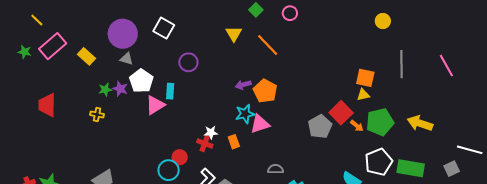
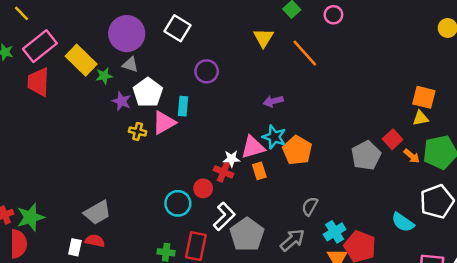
yellow rectangle: (87, 56) -> (81, 60), size x1.4
green star: (105, 90) -> (104, 76), moved
orange pentagon: (265, 91) -> (297, 150), moved
red trapezoid: (47, 105) -> (38, 82), moved
red square: (341, 113) -> (393, 139), size x0.7
cyan star: (245, 114) -> (274, 137), turned 30
yellow cross: (97, 115) -> (138, 131), moved
pink triangle: (260, 124) -> (253, 147), moved
red circle: (180, 157) -> (203, 188), moved
gray semicircle: (276, 169) -> (310, 206), turned -63

